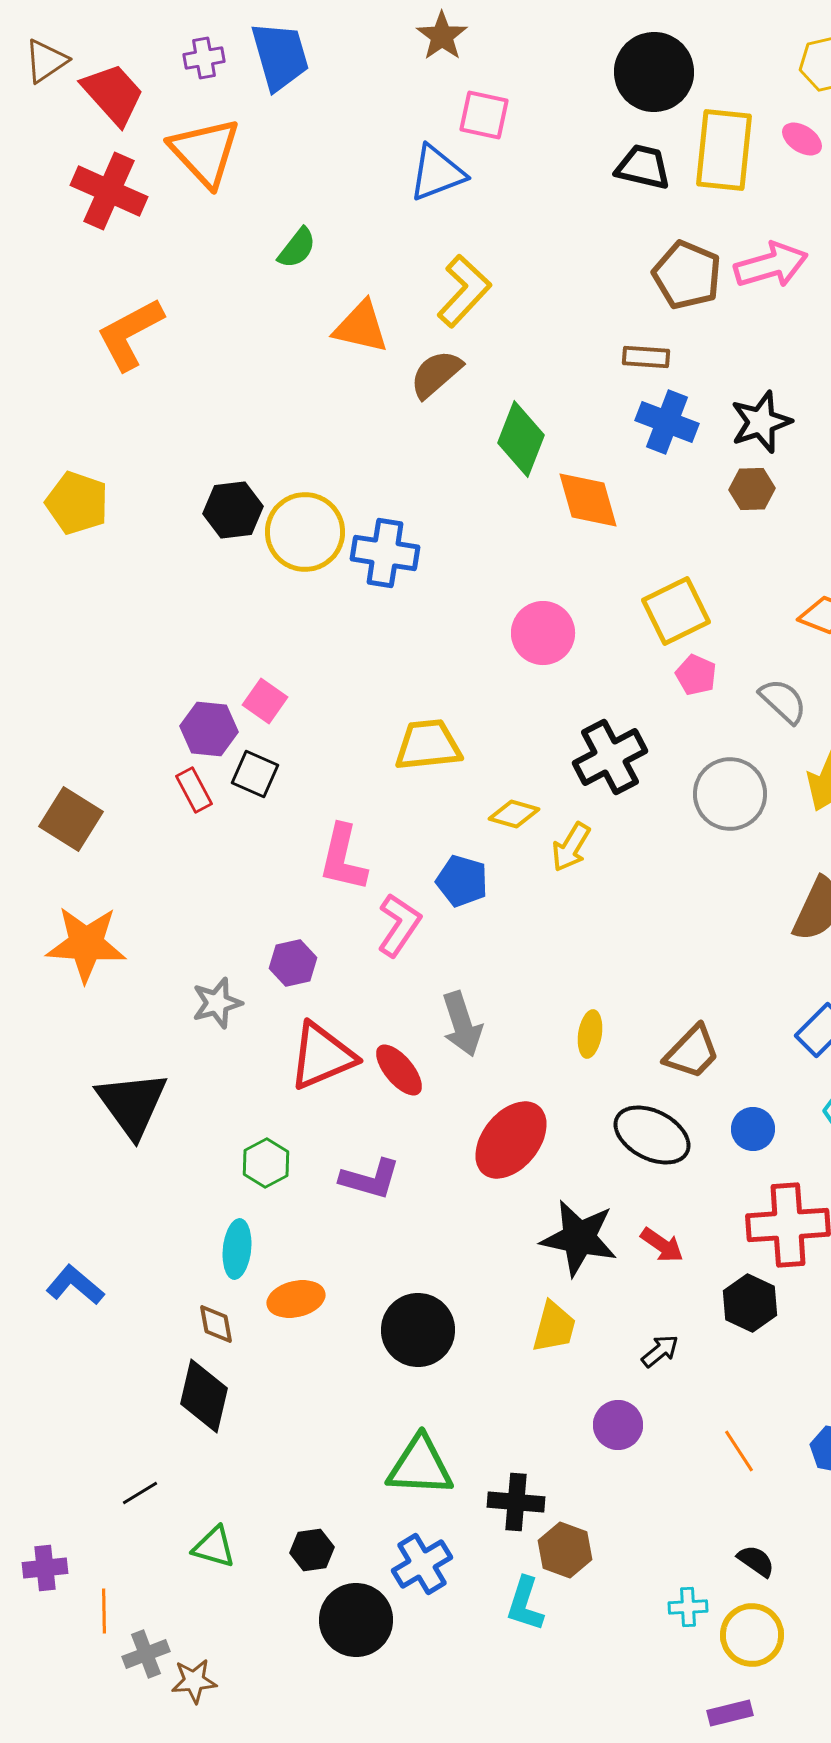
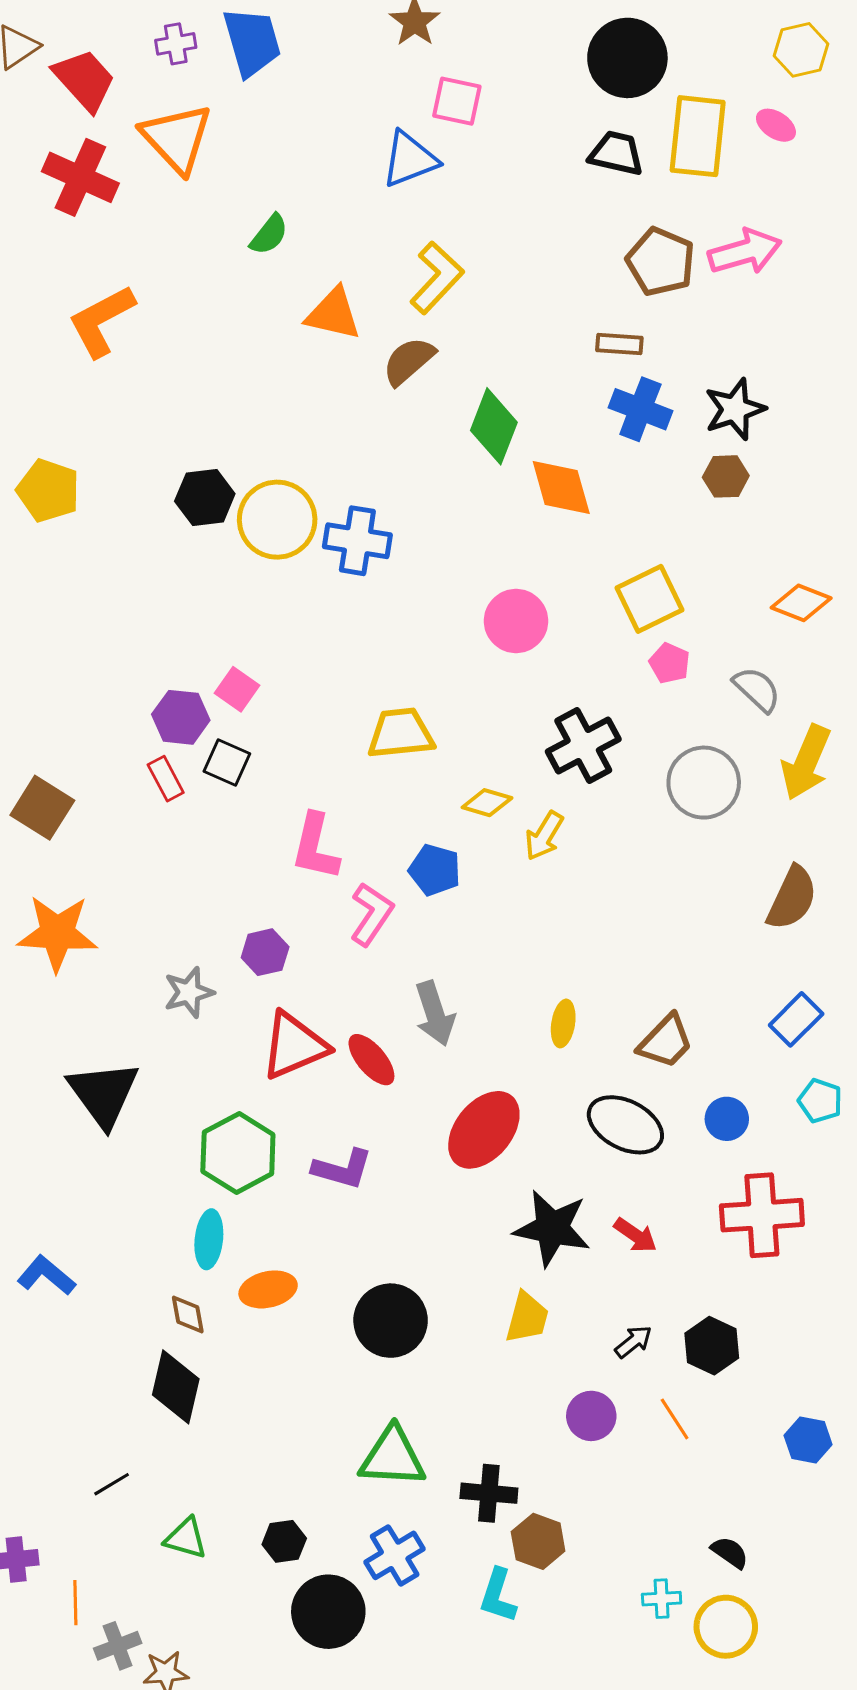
green hexagon: (266, 1163) -> (238, 1153), size x1.6
black hexagon: (750, 1303) -> (712, 1346), moved
orange line: (739, 1451) -> (675, 1419), moved

